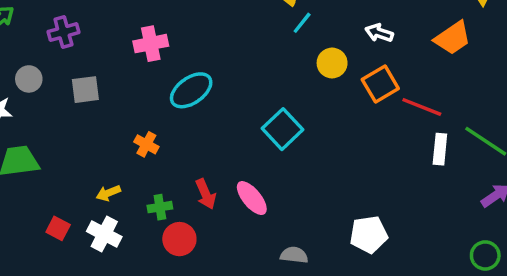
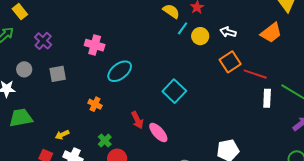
purple cross: (63, 32) -> (43, 41), turned -30
pink cross: (151, 44) -> (95, 45), turned 30
yellow circle: (332, 63) -> (200, 36), moved
yellow arrow: (108, 193) -> (62, 135), moved
red arrow: (206, 194) -> (137, 120), moved
green cross: (160, 207) -> (105, 141), turned -32

